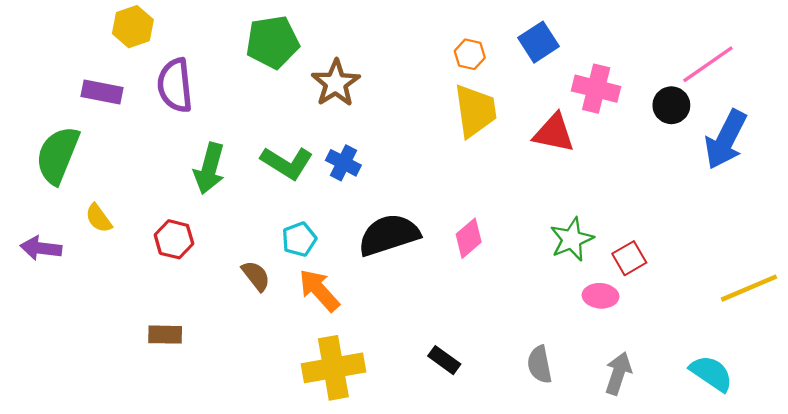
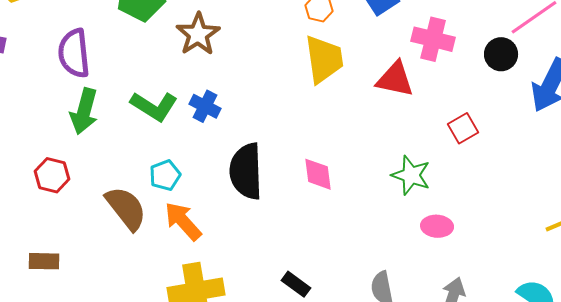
purple semicircle: (175, 85) -> (74, 53), moved
black semicircle: (389, 235) -> (246, 171), turned -74
pink diamond: (469, 238) -> (318, 174), turned -57
green star: (572, 239) -> (411, 175), turned -30
red square: (629, 258) -> (463, 128), moved
brown semicircle: (256, 276) -> (126, 208), size x1.6

